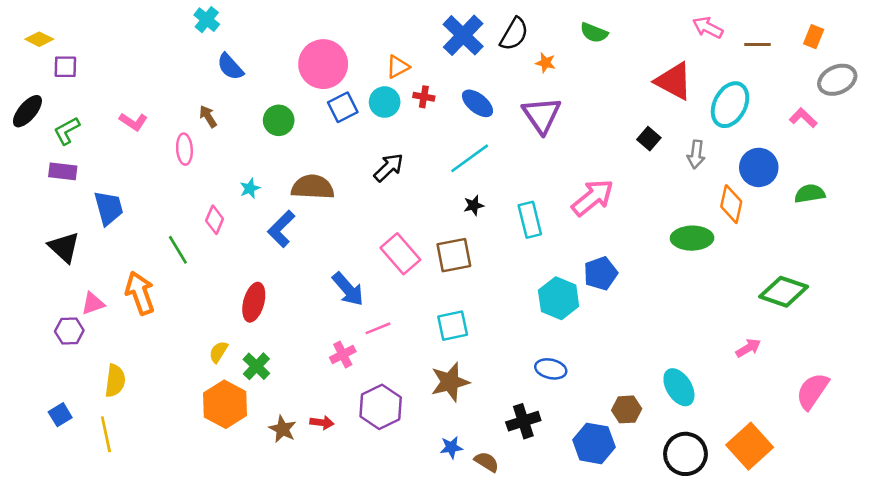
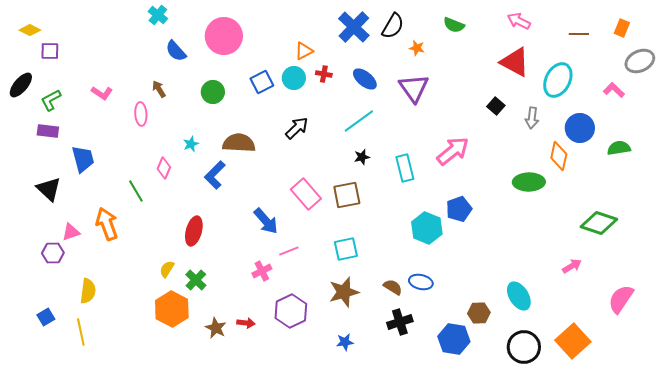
pink arrow: (708, 27) -> (519, 21), moved
pink circle: (323, 64) -> (224, 36), moved
brown semicircle: (487, 462) -> (393, 287), moved

